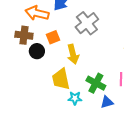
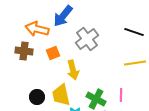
black circle: (37, 51) -> (37, 97), moved

